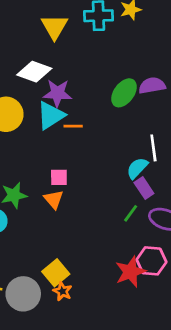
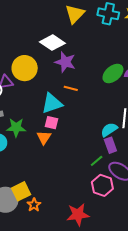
cyan triangle: (51, 115) -> (52, 103), moved
pink hexagon: (151, 261) -> (102, 185), moved
red star: (130, 272) -> (78, 215), moved
yellow square: (56, 273) -> (21, 191), moved

